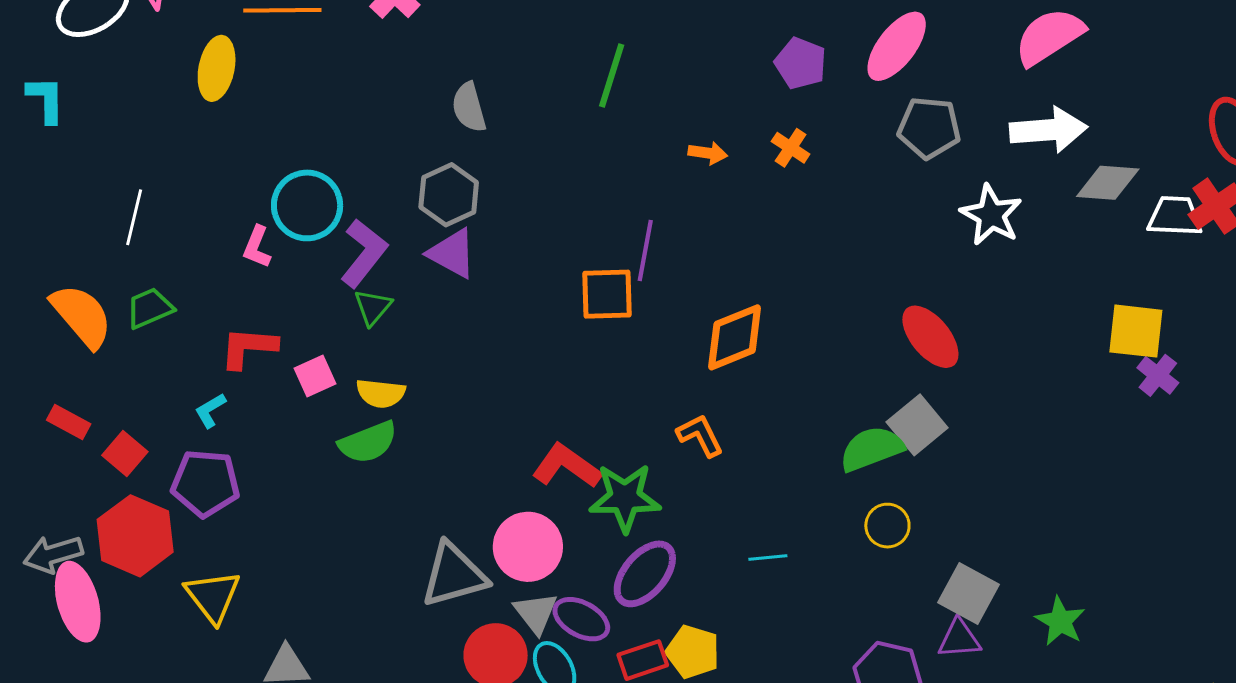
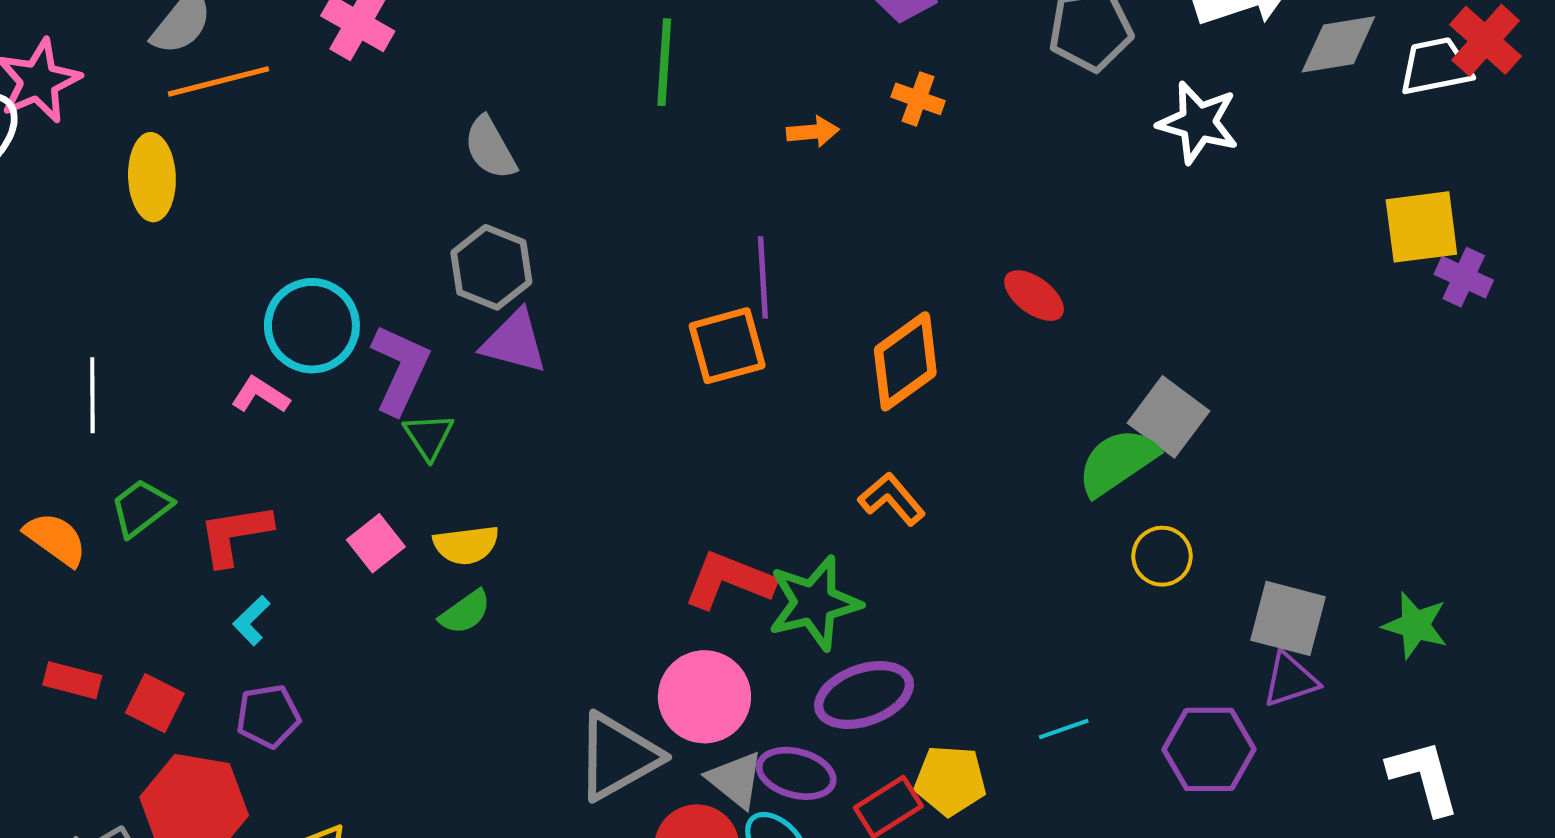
pink L-shape: (257, 247) -> (260, 395), turned 114
orange semicircle: (82, 316) -> (56, 539), size x0.7
red ellipse: (930, 337) -> (1034, 296), moved, size x0.7
red L-shape: (248, 348) -> (235, 534), moved
green semicircle: (368, 442) -> (465, 612), size x0.7
purple pentagon: (205, 483) -> (268, 716), size x0.7
cyan line: (768, 557) -> (1064, 729), moved
purple ellipse: (645, 574) -> (864, 695), turned 44

